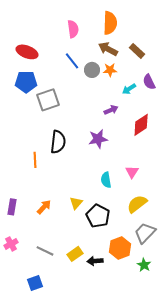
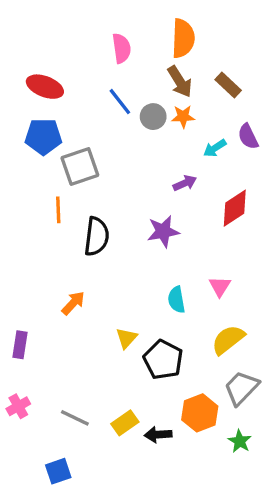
brown arrow: (108, 49) -> (180, 82), turned -150
orange line: (35, 160) -> (58, 210), moved
orange arrow: (44, 207) -> (73, 303), moved

